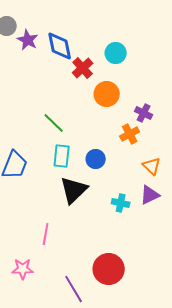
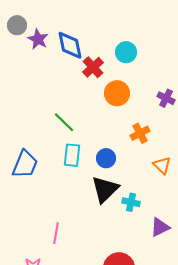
purple cross: (144, 113) -> (166, 98), moved
black triangle: (74, 190) -> (105, 189), moved
purple triangle: (150, 195) -> (160, 227), moved

